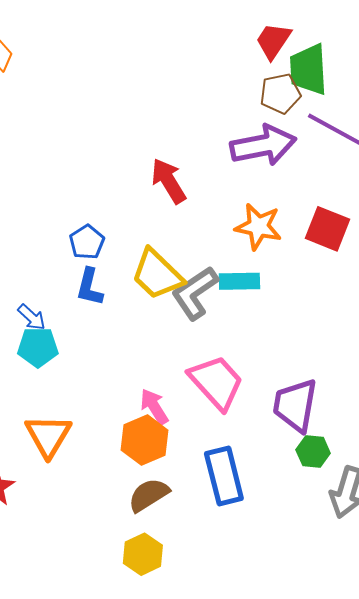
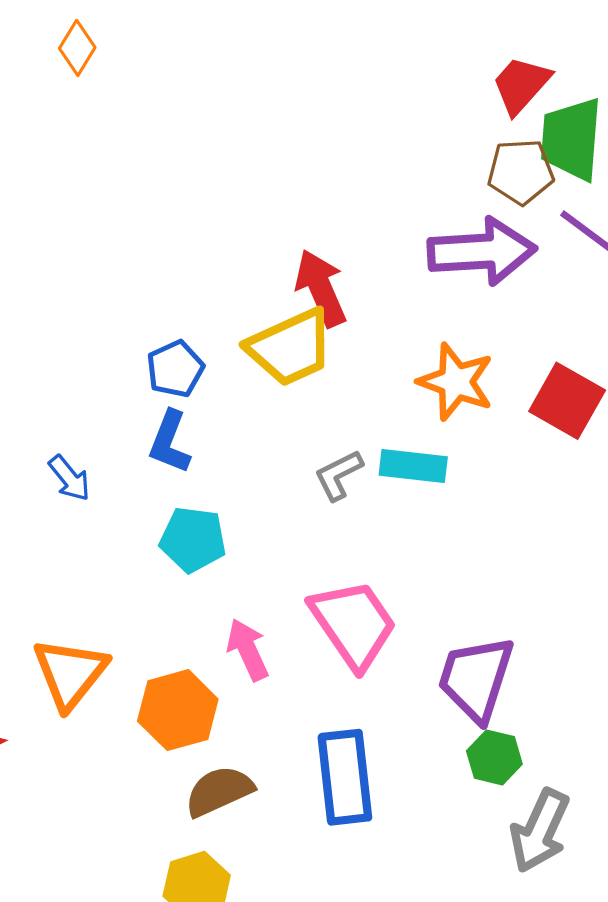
yellow trapezoid: (157, 274) -> (290, 347), moved, turned -76
gray L-shape: (195, 293) -> (339, 475), size x0.6
cyan pentagon: (38, 347) -> (193, 539), moved
orange hexagon: (144, 440) -> (178, 710), moved

